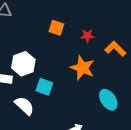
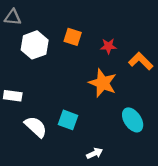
white hexagon: (23, 64) -> (35, 45), moved
cyan square: (44, 87) -> (68, 120), moved

